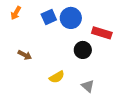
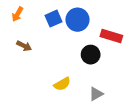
brown arrow: (25, 55) -> (24, 46), moved
gray triangle: (88, 86) -> (96, 94), turned 48

